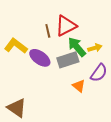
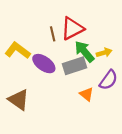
brown triangle: (17, 108) -> (19, 100), moved

